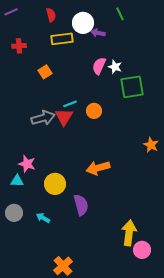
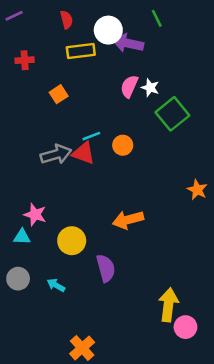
purple arrow: (98, 33) -> (128, 43), size x1.6
green square: (132, 87) -> (172, 114), turned -30
red triangle: (64, 117) -> (83, 153), turned -42

